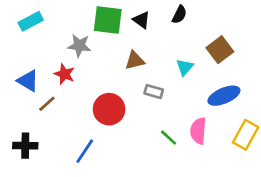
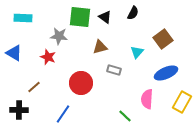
cyan rectangle: (31, 21) -> (23, 18), turned 30
blue triangle: (28, 81) -> (14, 53), moved
brown line: (47, 104) -> (34, 87), moved
green line: (169, 138) -> (125, 116), moved

